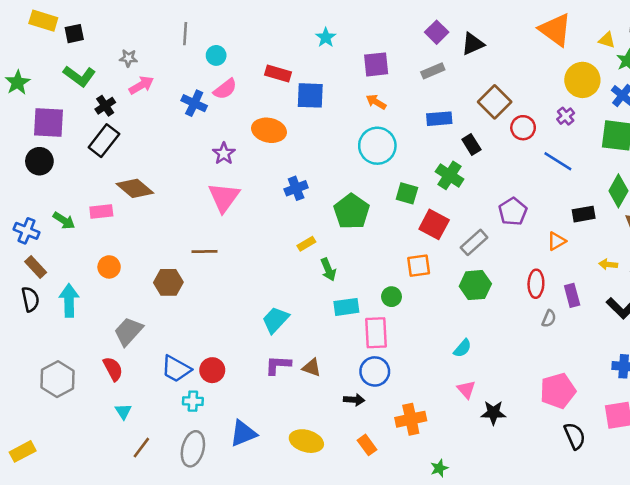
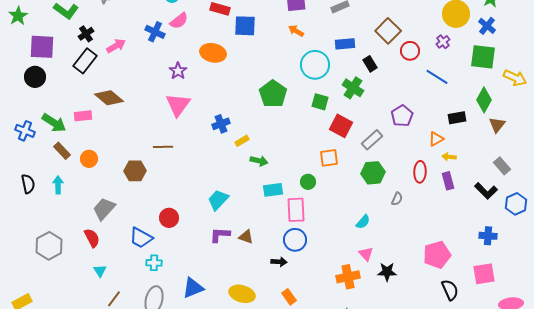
pink arrow: (141, 85) -> (116, 46), moved
cyan circle: (377, 146) -> (315, 65), moved
blue cross: (296, 188) -> (221, 124), moved
green pentagon: (352, 212) -> (273, 94), moved
green arrow: (64, 221) -> (54, 123), size x1.4
yellow arrow: (608, 264) -> (449, 157), moved
brown rectangle: (36, 267) -> (62, 151), moved
green arrow: (328, 270) -> (259, 161), turned -54
cyan arrow: (69, 300) -> (58, 185), size x0.7
gray semicircle: (549, 319) -> (397, 199), moved
red circle: (212, 370) -> (169, 218), moved
orange cross: (411, 419) -> (348, 277), moved

